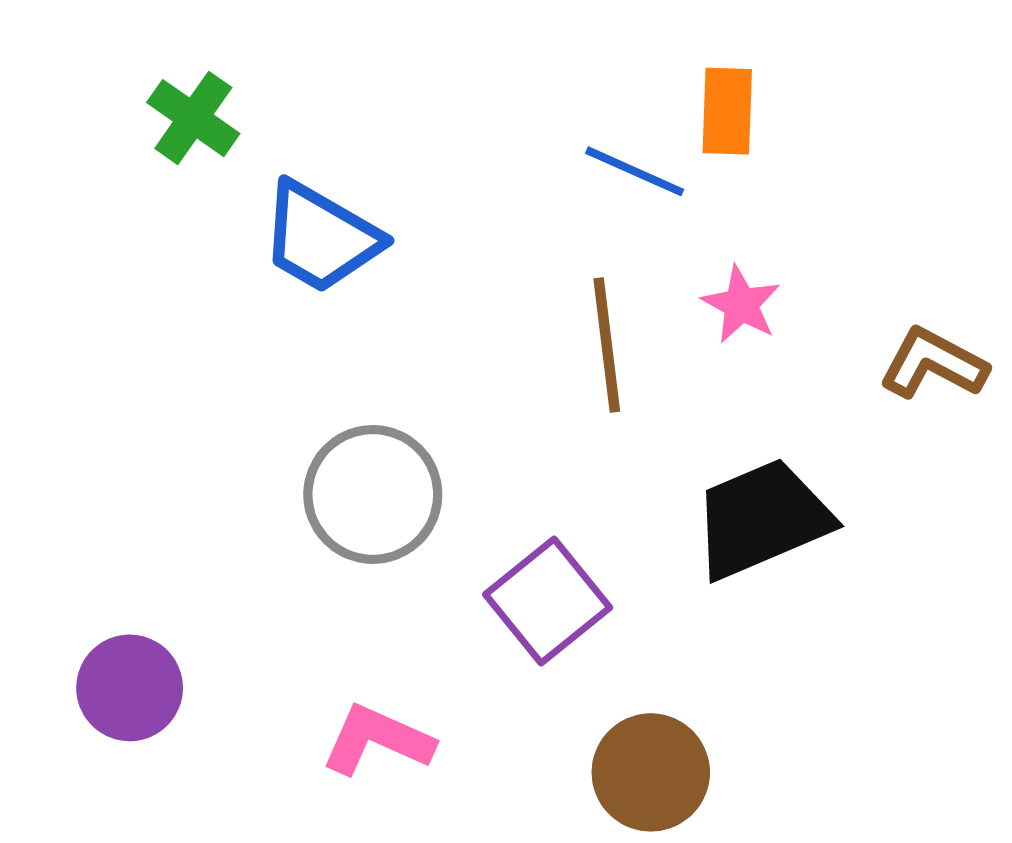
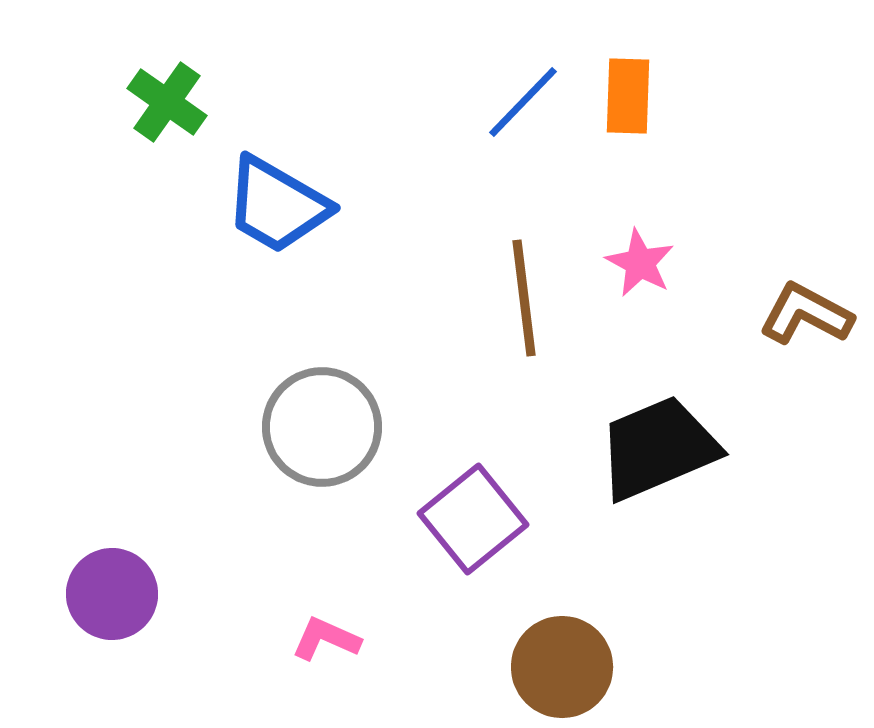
blue line: (635, 171) -> (523, 102), moved, turned -70
pink L-shape: (377, 740) -> (326, 639), size x0.7

